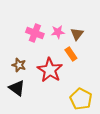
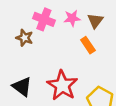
brown star: (19, 65) -> (24, 38), moved
red star: (50, 70) -> (62, 85), moved

